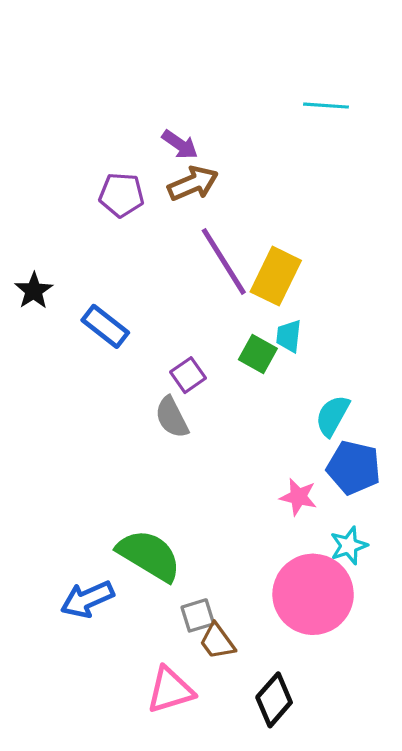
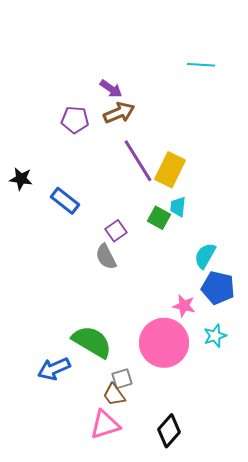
black star: (34, 291) -> (21, 179), turned -30
pink circle: (313, 594) -> (164, 343), moved
brown trapezoid: (217, 641) -> (114, 395), moved

